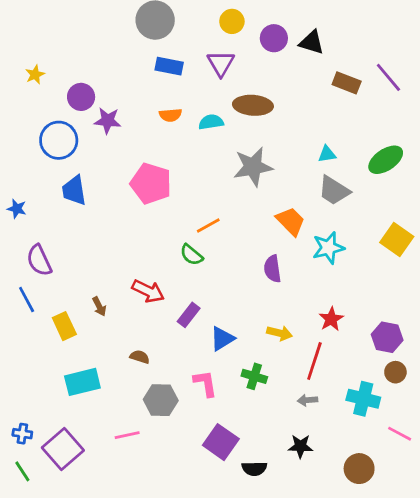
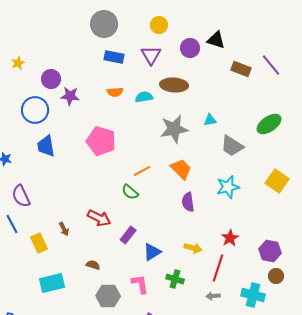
purple circle: (274, 38) -> (190, 48), moved
cyan triangle: (327, 154) -> (210, 120), moved
orange trapezoid: (291, 221) -> (181, 169), moved

